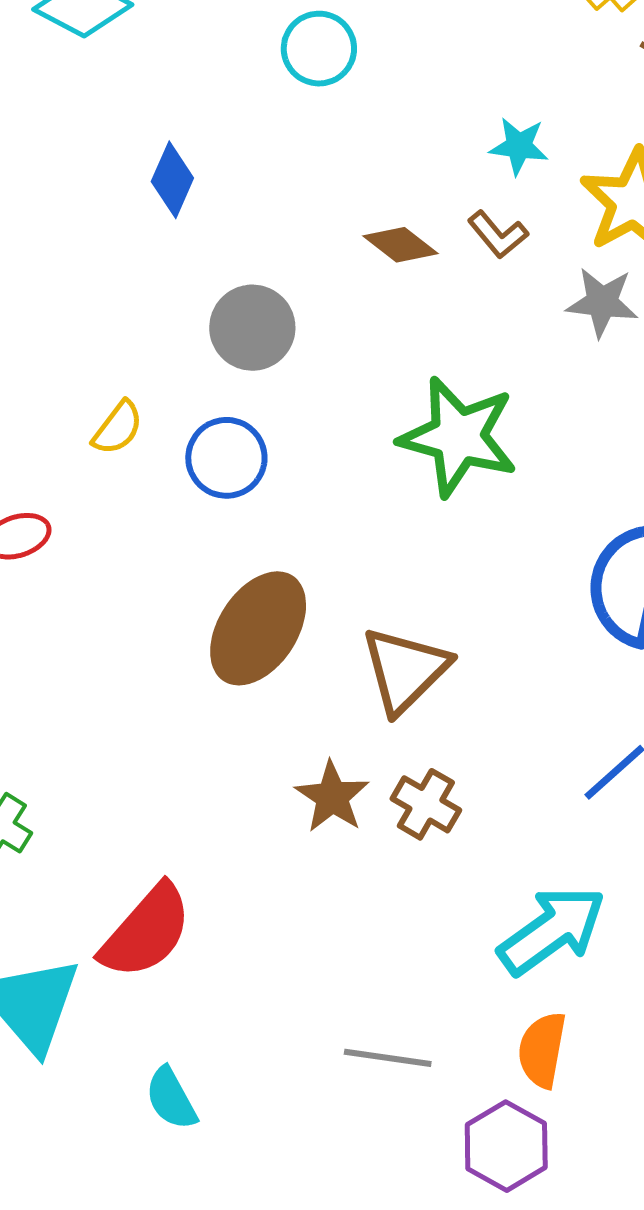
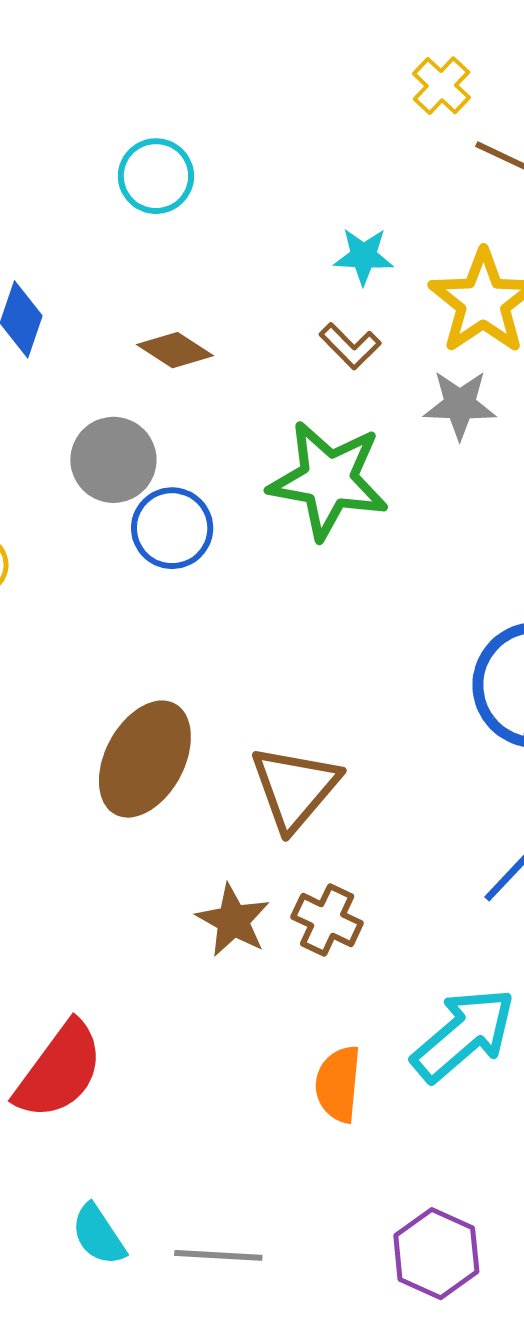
brown diamond: (400, 245) -> (175, 350), moved
green star: (458, 437) -> (328, 480), moved
blue circle: (226, 458) -> (172, 528), moved
orange semicircle: (542, 1050) -> (338, 1084), moved
gray line: (388, 1058) -> (218, 1255), moved

